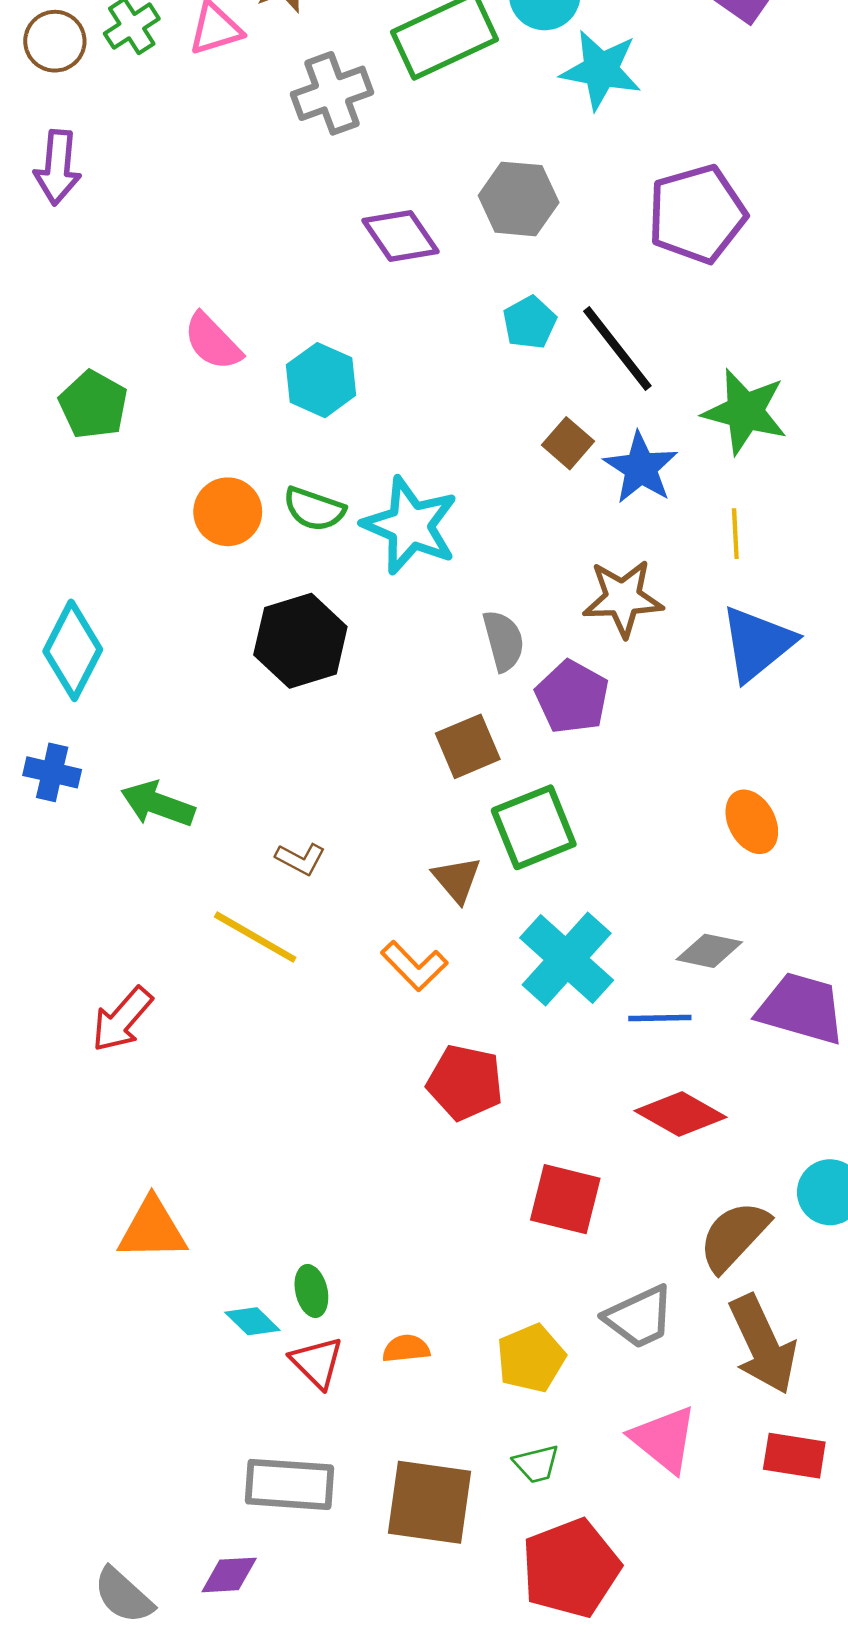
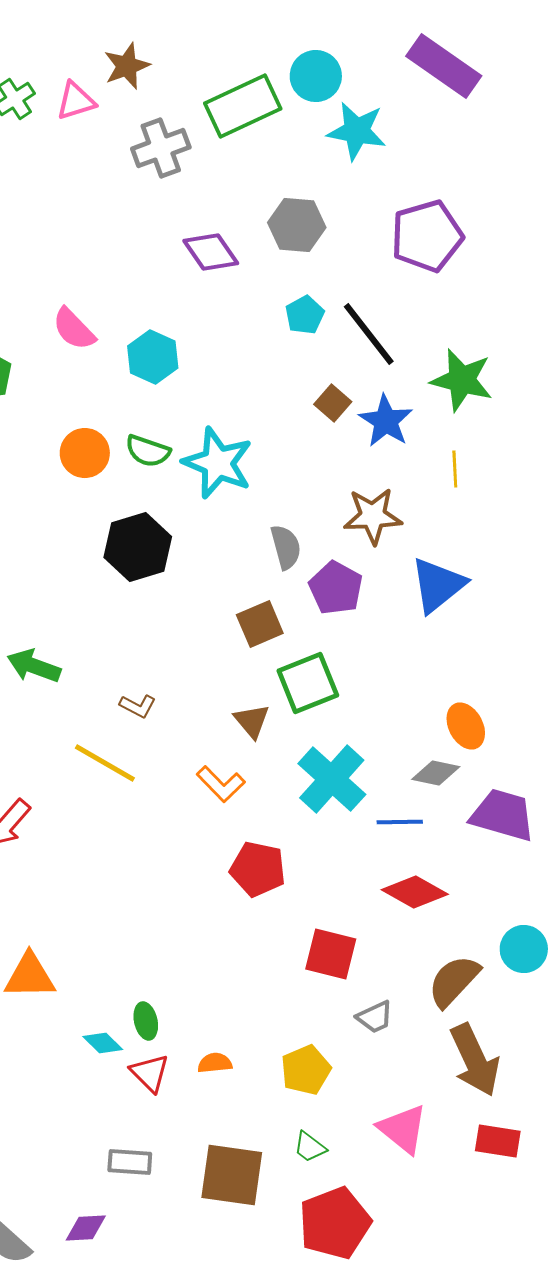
blue triangle: (757, 643) -> (438, 585), moved
orange ellipse: (752, 822) -> (466, 726), moved
gray trapezoid: (639, 1317) -> (375, 1017), moved, size x0.7
green trapezoid: (536, 1464) -> (310, 1147), turned 51
gray rectangle: (289, 1484) -> (130, 1162), size x0.7

